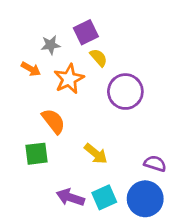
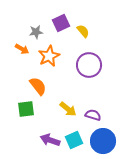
yellow semicircle: (99, 58) -> (83, 31), moved
purple semicircle: (155, 164) -> (93, 115), moved

